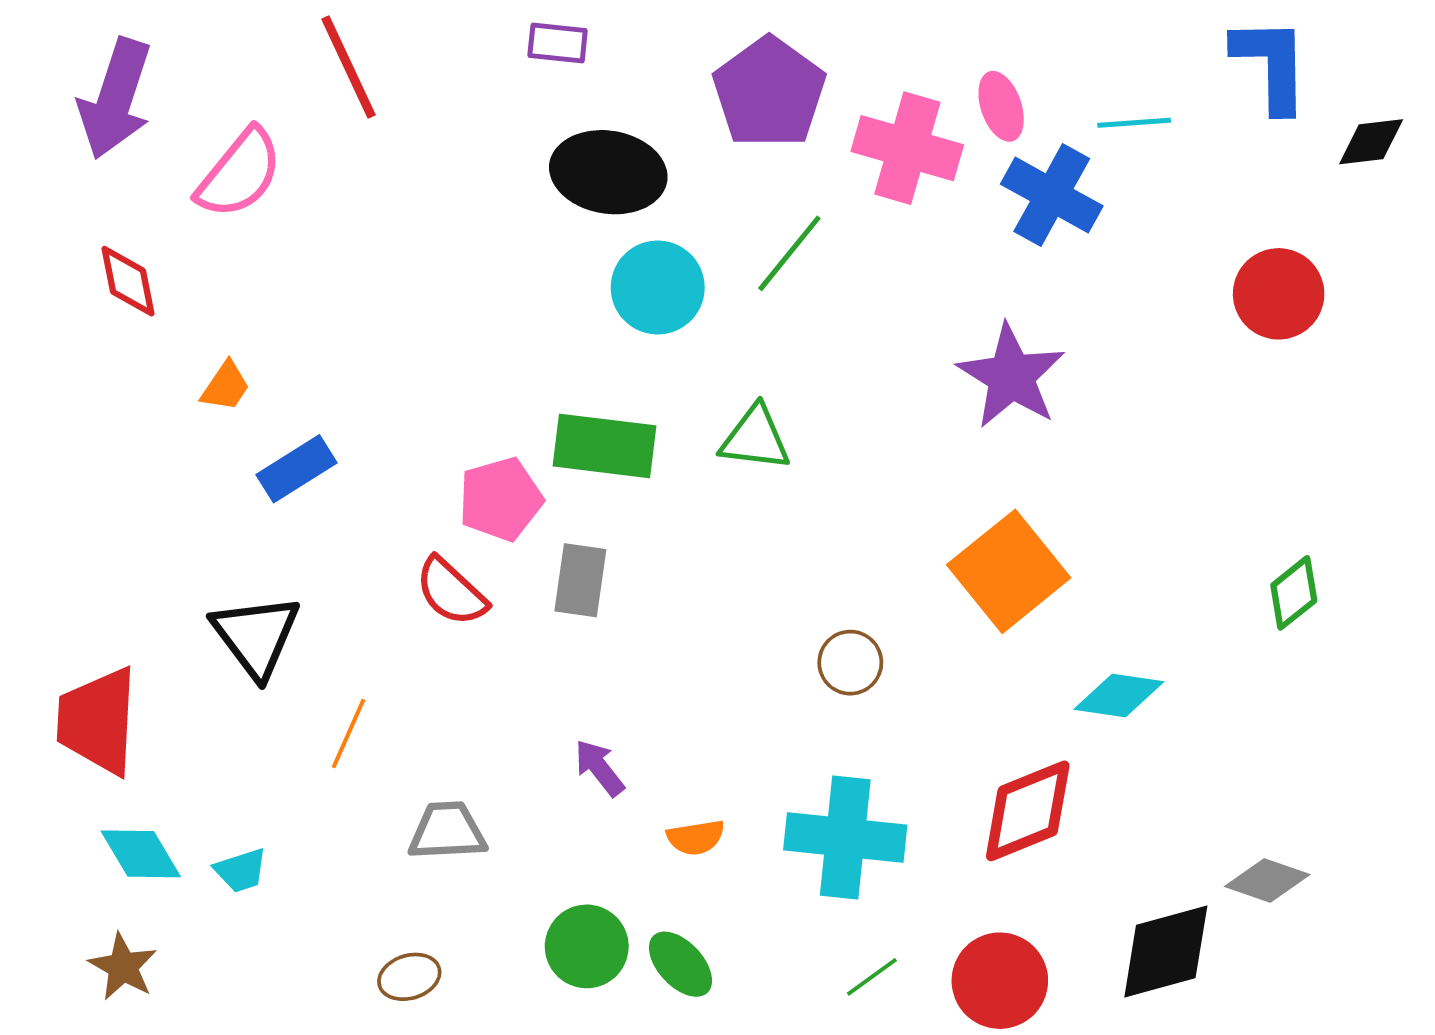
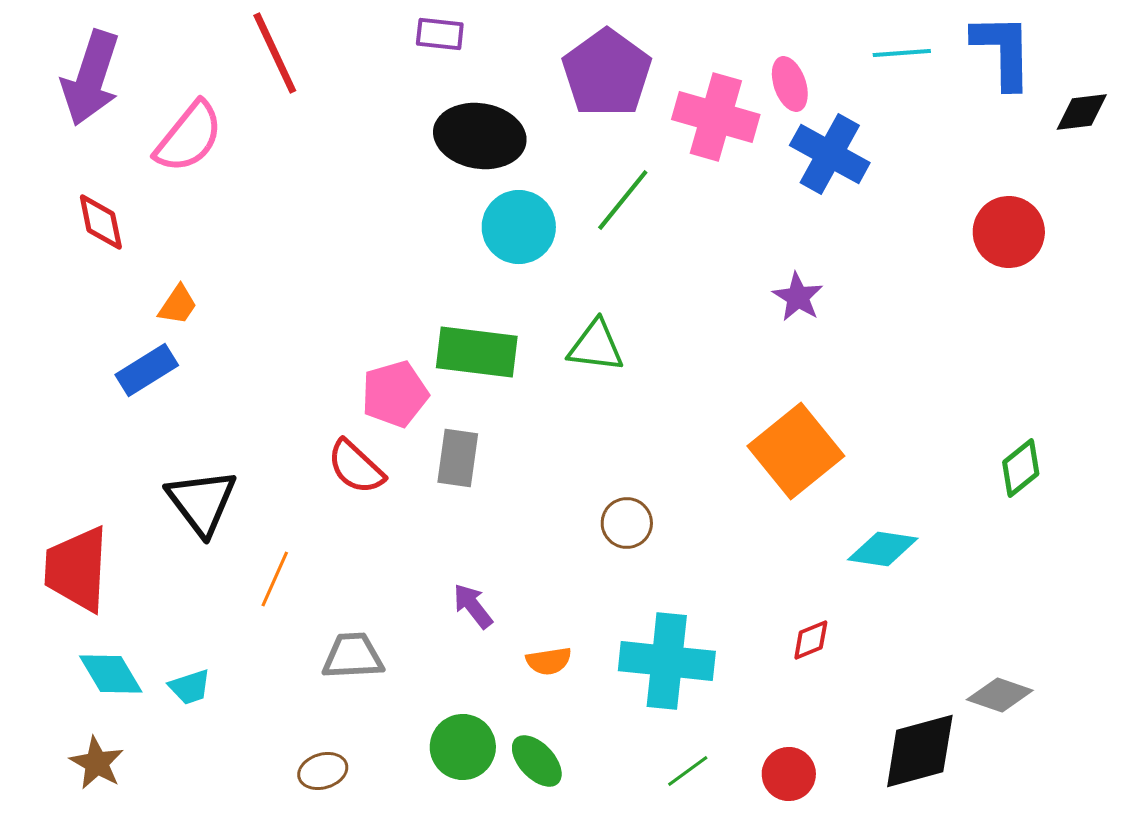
cyan line: (1134, 123) -> (902, 53), moved
purple star: (1011, 376) -> (798, 297), size x0.6
blue rectangle: (297, 469) -> (147, 370), moved
brown circle: (850, 663) -> (627, 523), moved
red diamond: (1028, 811) -> (811, 640), size x0.5
red circle: (1000, 981) -> (789, 774), size x0.7

